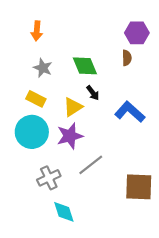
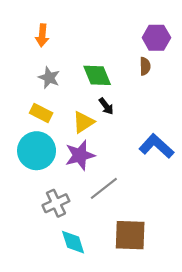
blue L-shape: (130, 112) -> (156, 146), moved
brown square: (139, 187) -> (130, 235), moved

